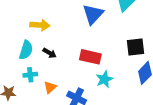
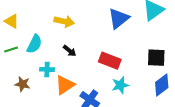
cyan semicircle: (26, 50) -> (34, 44), moved
orange triangle: (50, 87) -> (65, 85), size x1.5

